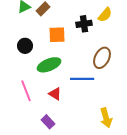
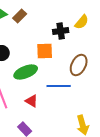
orange square: (57, 35) -> (45, 51), moved

